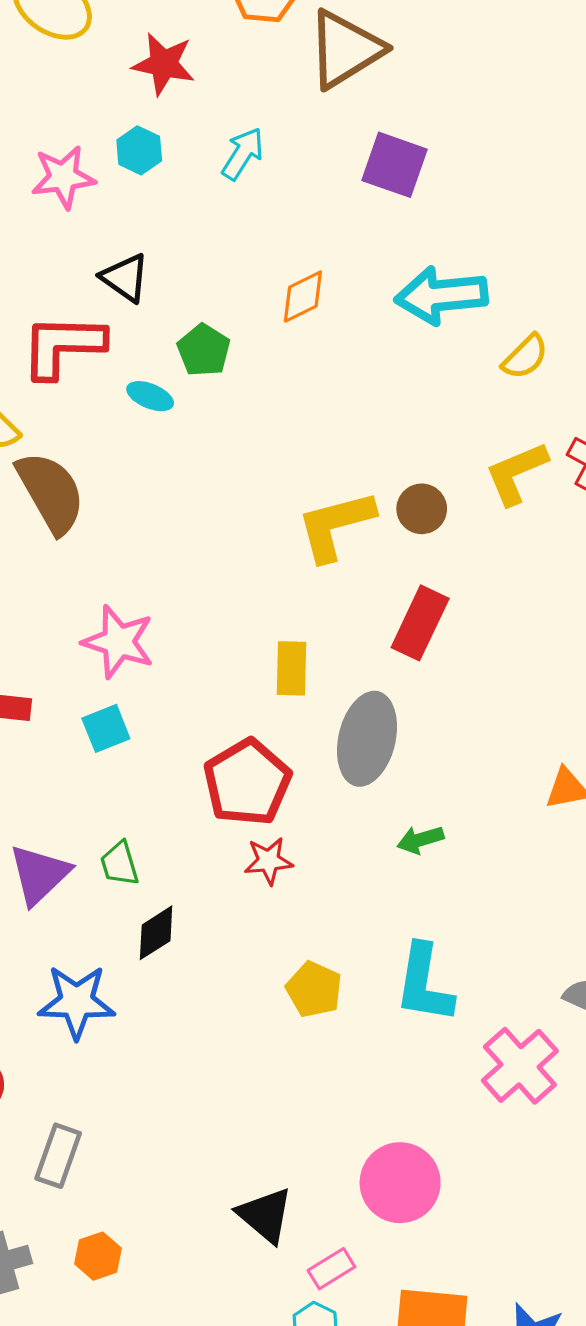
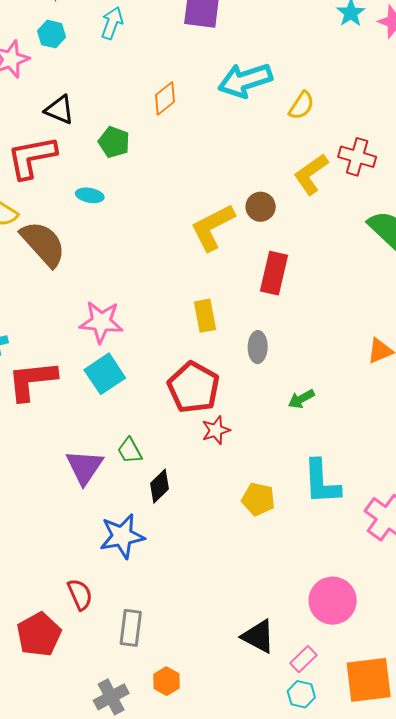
cyan ellipse: (150, 396) -> (90, 195), moved
cyan square: (106, 728) -> (105, 374), size x1.4
gray ellipse: (367, 739) -> (258, 347), size x0.6

